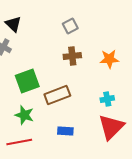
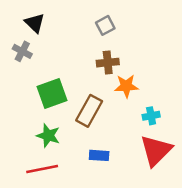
orange star: (109, 59) -> (126, 86), moved
brown rectangle: (57, 95) -> (89, 111), turned -40

